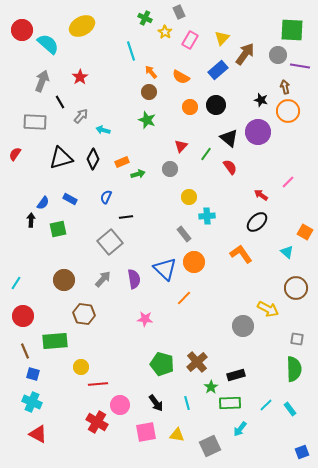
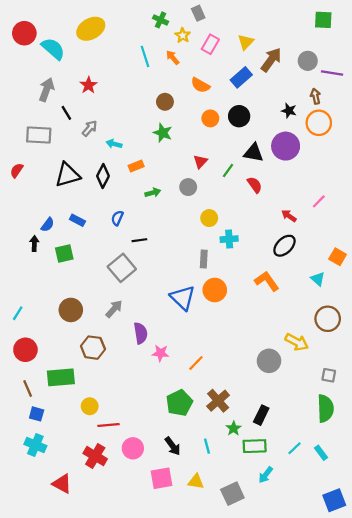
green square: (292, 30) -> (323, 20), moved, size x0.7
orange arrow: (151, 72) -> (173, 58), moved
black triangle: (229, 138) -> (253, 153), turned -30
orange rectangle: (122, 162) -> (136, 166), moved
gray rectangle: (184, 234) -> (204, 259), turned 42
purple semicircle: (134, 279) -> (141, 333), moved
orange line: (184, 298) -> (196, 363), moved
green pentagon: (162, 364) -> (179, 403), turned 30
black rectangle: (236, 375) -> (261, 415), turned -48
red cross: (97, 422) -> (95, 456), moved
red triangle: (38, 434) -> (62, 484), moved
blue square: (302, 452) -> (334, 500), size x1.5

